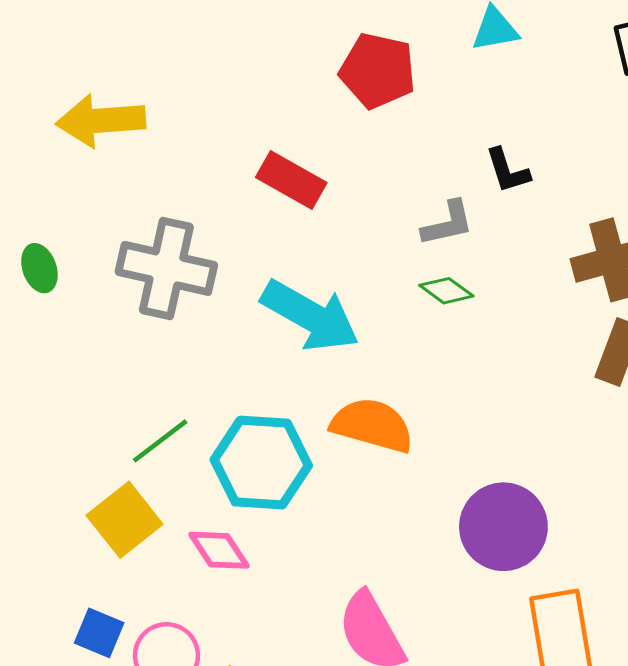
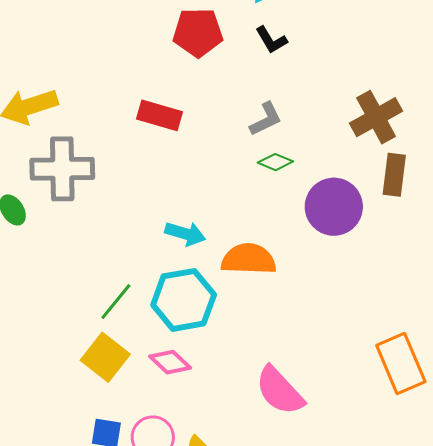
black L-shape: (507, 171) -> (271, 40), moved
gray cross: (166, 268) -> (62, 169), moved
cyan arrow: (310, 316) -> (185, 234), moved, size x0.6
purple circle: (503, 527) -> (334, 207), moved

